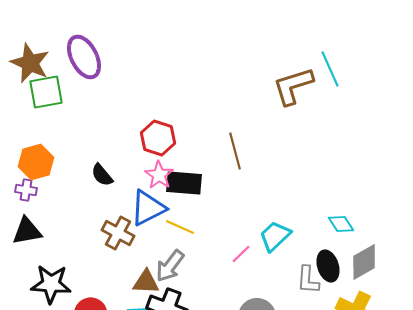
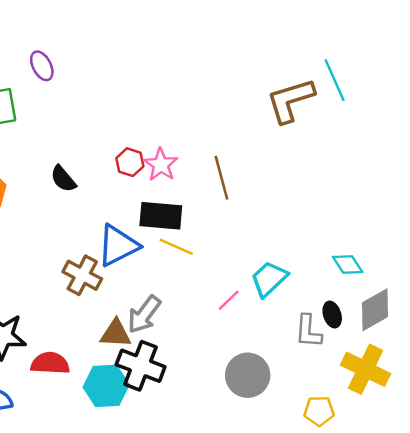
purple ellipse: (84, 57) -> (42, 66), size x0.6
red hexagon: (158, 138) -> (130, 162), size x0.7
black semicircle: (102, 175) -> (63, 179), moved
pink star: (159, 175) -> (161, 165), moved
yellow line: (180, 227) -> (176, 247), moved
black ellipse: (328, 266) -> (332, 315), size x0.7

